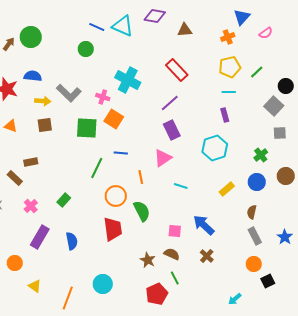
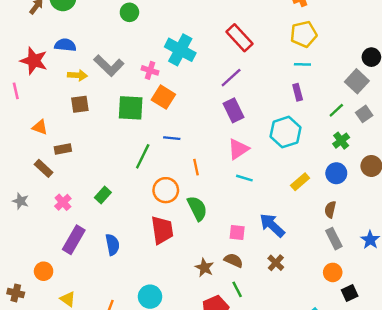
green line: (257, 72) -> (336, 110), moved
orange triangle: (11, 126) -> (40, 127), moved
gray square: (280, 133) -> (364, 114), turned -32
pink triangle: (163, 158) -> (238, 149), moved

